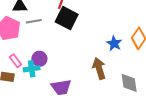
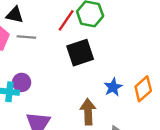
black square: (67, 18) -> (80, 53), moved, turned 30

